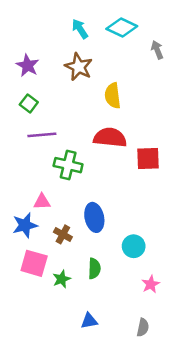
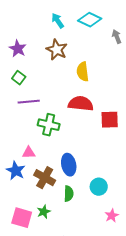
blue star: (25, 225) -> (16, 171), turned -30
brown cross: (63, 234) -> (45, 178), size x1.5
pink square: (34, 263) -> (22, 218), moved
green semicircle: (94, 269) -> (69, 194), moved

